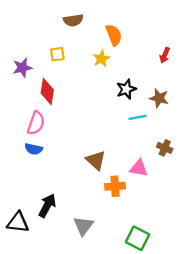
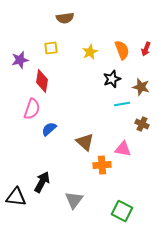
orange semicircle: (114, 35) -> (122, 50), moved
brown cross: (165, 148) -> (142, 124), moved
blue semicircle: (34, 149) -> (49, 129), moved, turned 126

